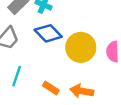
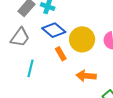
orange rectangle: (51, 88) -> (61, 54), moved, turned 32

